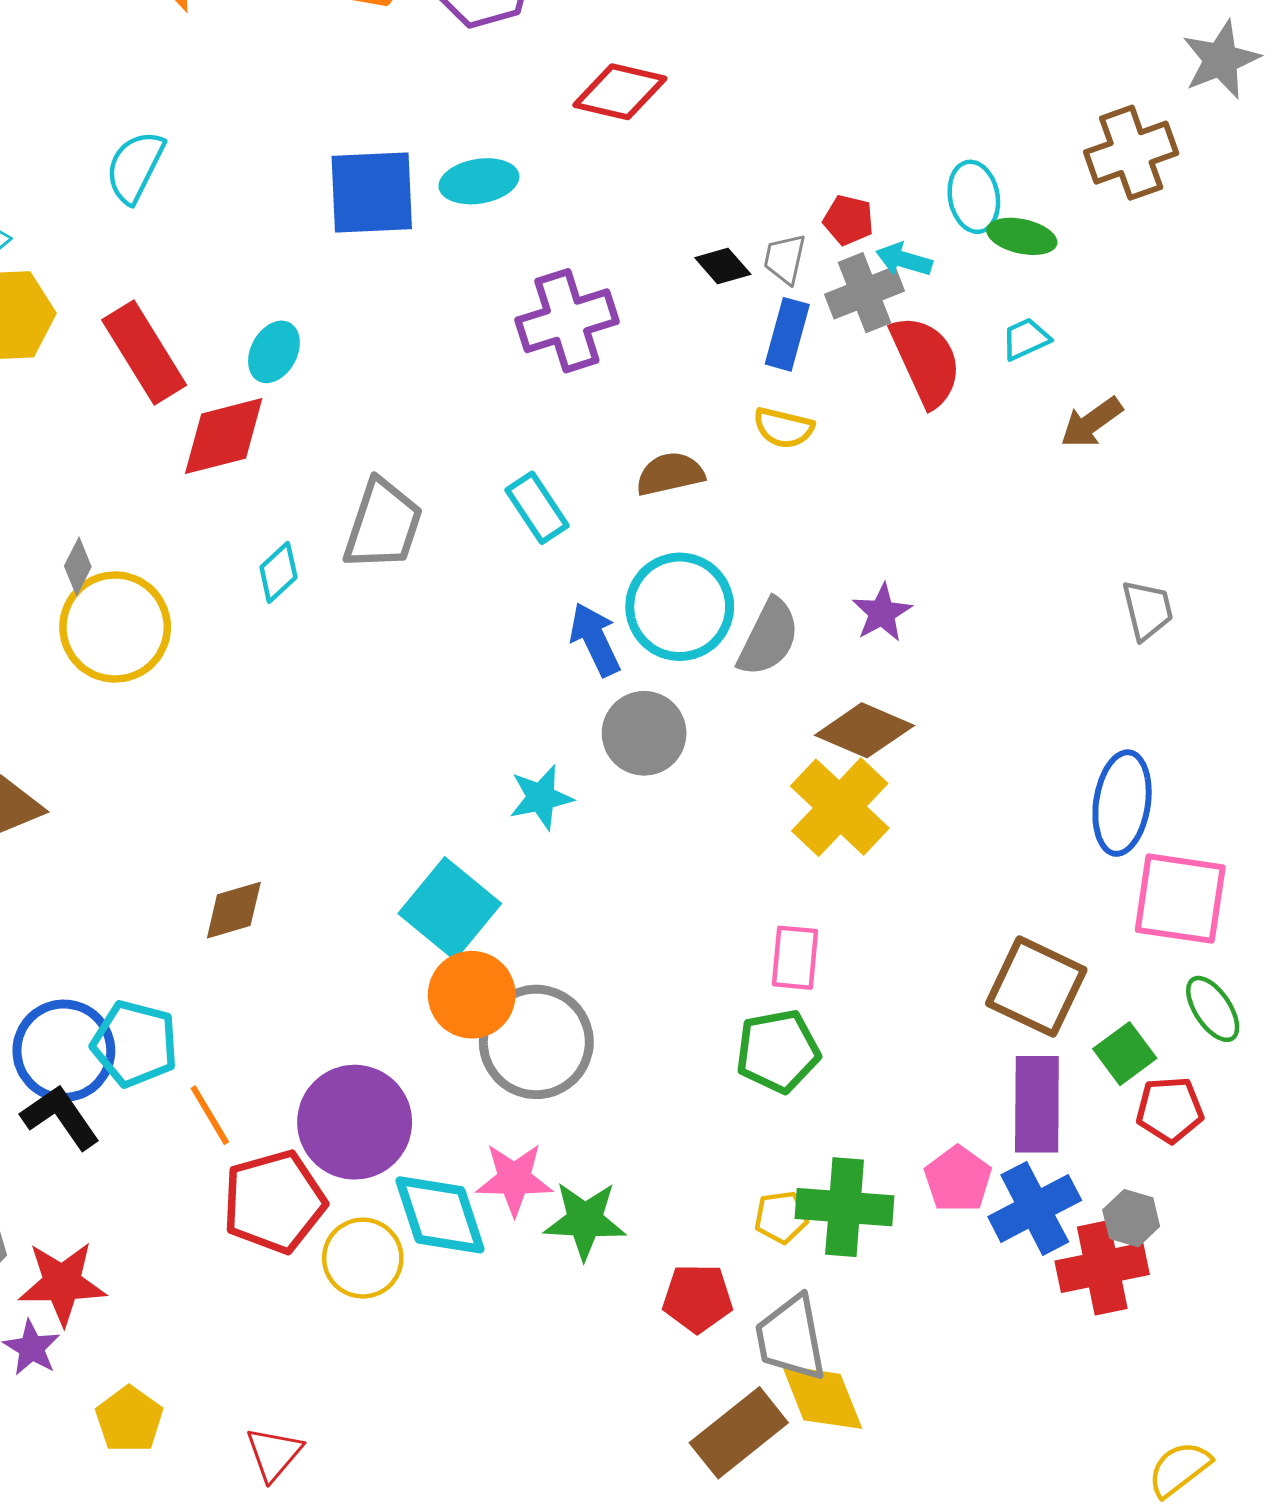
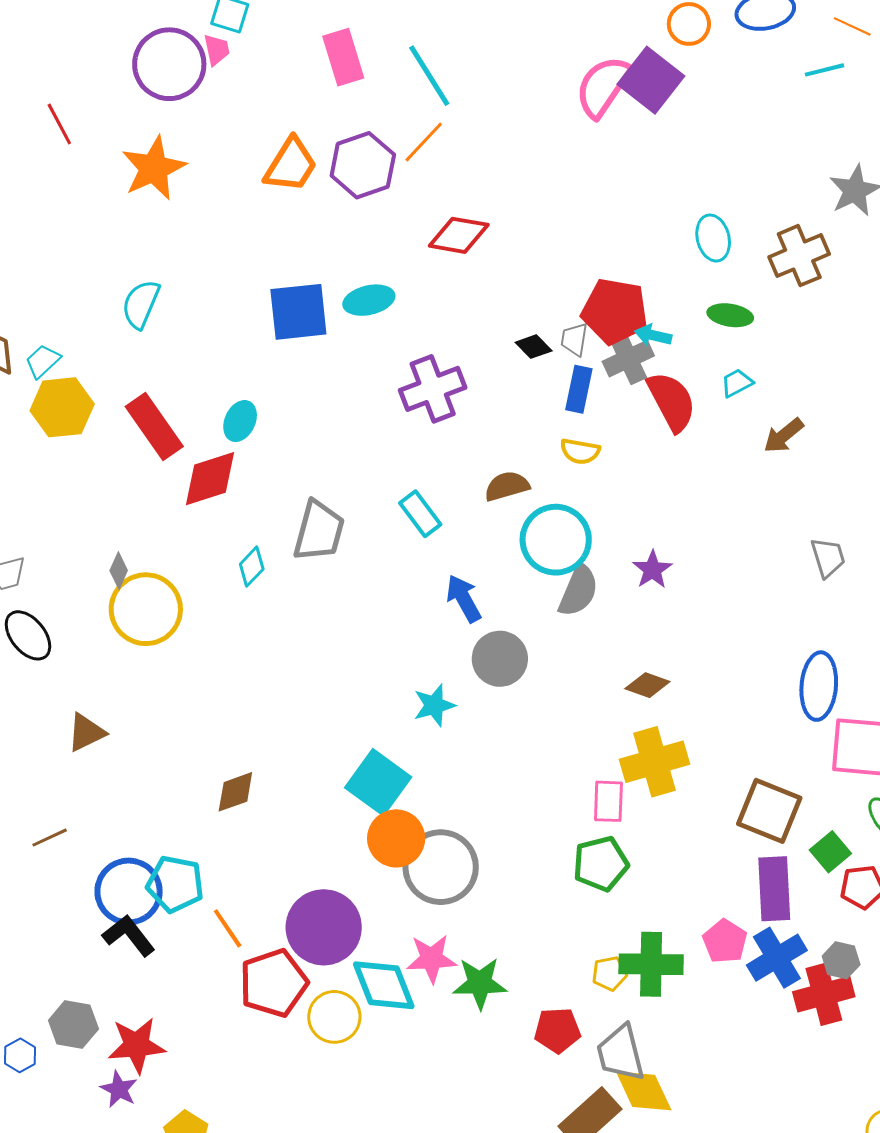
cyan ellipse: (974, 197) -> (713, 238), moved
red pentagon: (848, 220) -> (615, 311), size x2.0
cyan circle: (680, 607) -> (556, 540), moved
brown diamond: (864, 730) -> (647, 685), moved, size x0.7
yellow cross: (840, 807) -> (654, 762), moved, turned 34

